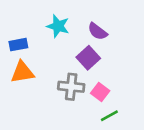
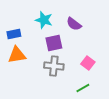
purple square: (88, 58) -> (54, 43), moved, turned 30
pink square: (100, 92) -> (88, 63), moved

